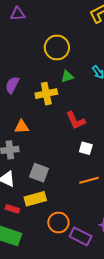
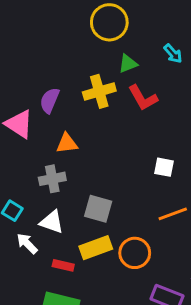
purple semicircle: (12, 85) -> (50, 100), moved
red L-shape: (76, 120) -> (143, 98), moved
orange circle: (58, 222) -> (135, 253), moved

